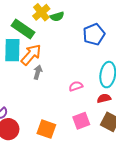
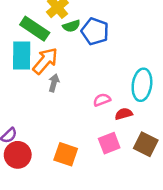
green semicircle: (57, 17) -> (71, 26), moved
blue pentagon: (94, 34) -> (95, 31), moved, turned -30
red semicircle: (104, 98) -> (124, 114), moved

